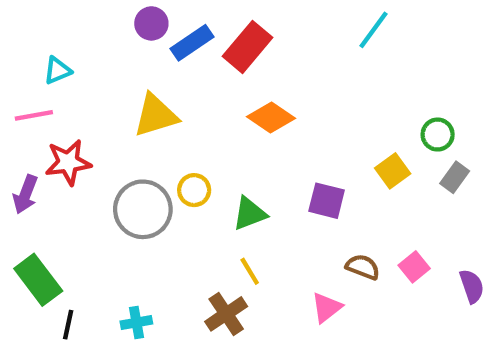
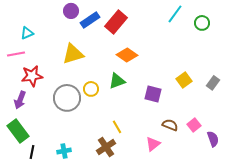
green circle: (438, 135) -> (202, 23), moved
purple arrow: (25, 194) -> (20, 100), moved
green triangle: (250, 214) -> (117, 81), moved
purple semicircle: (472, 286) -> (213, 139), moved

